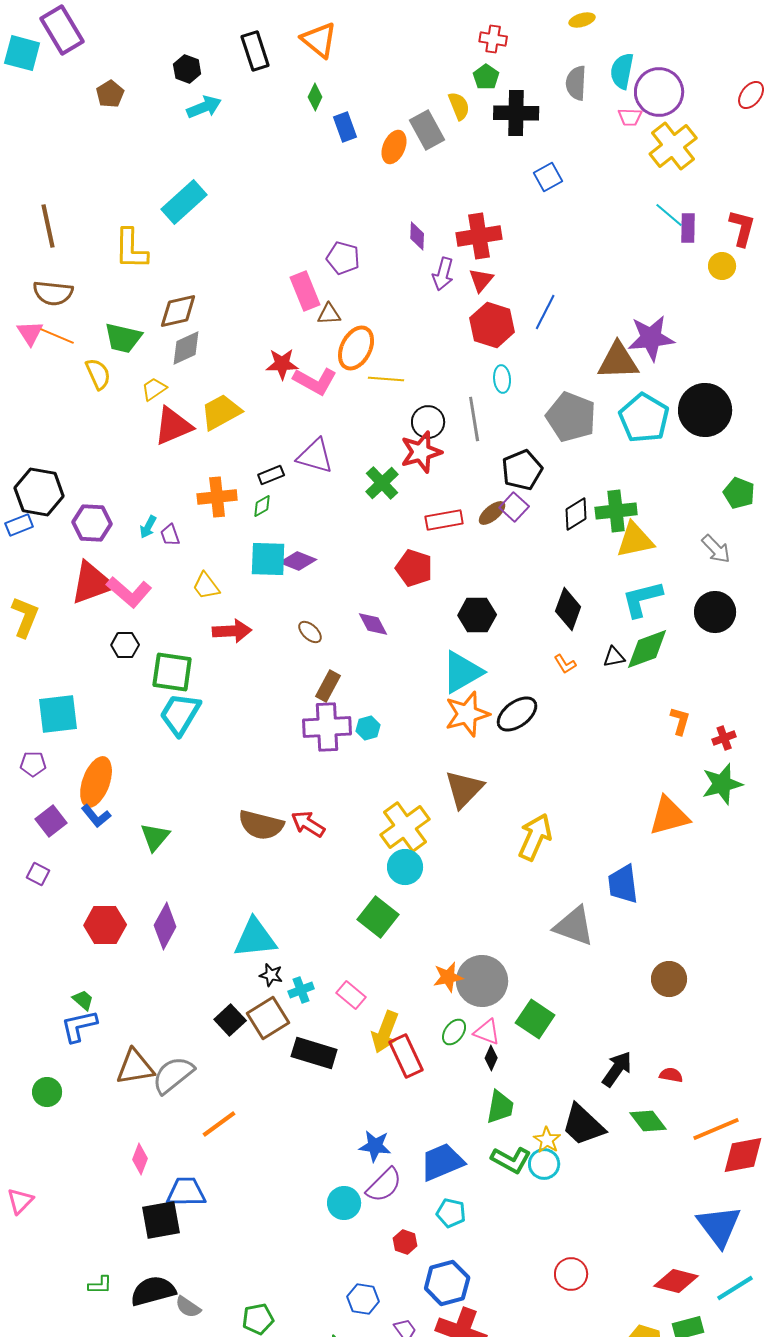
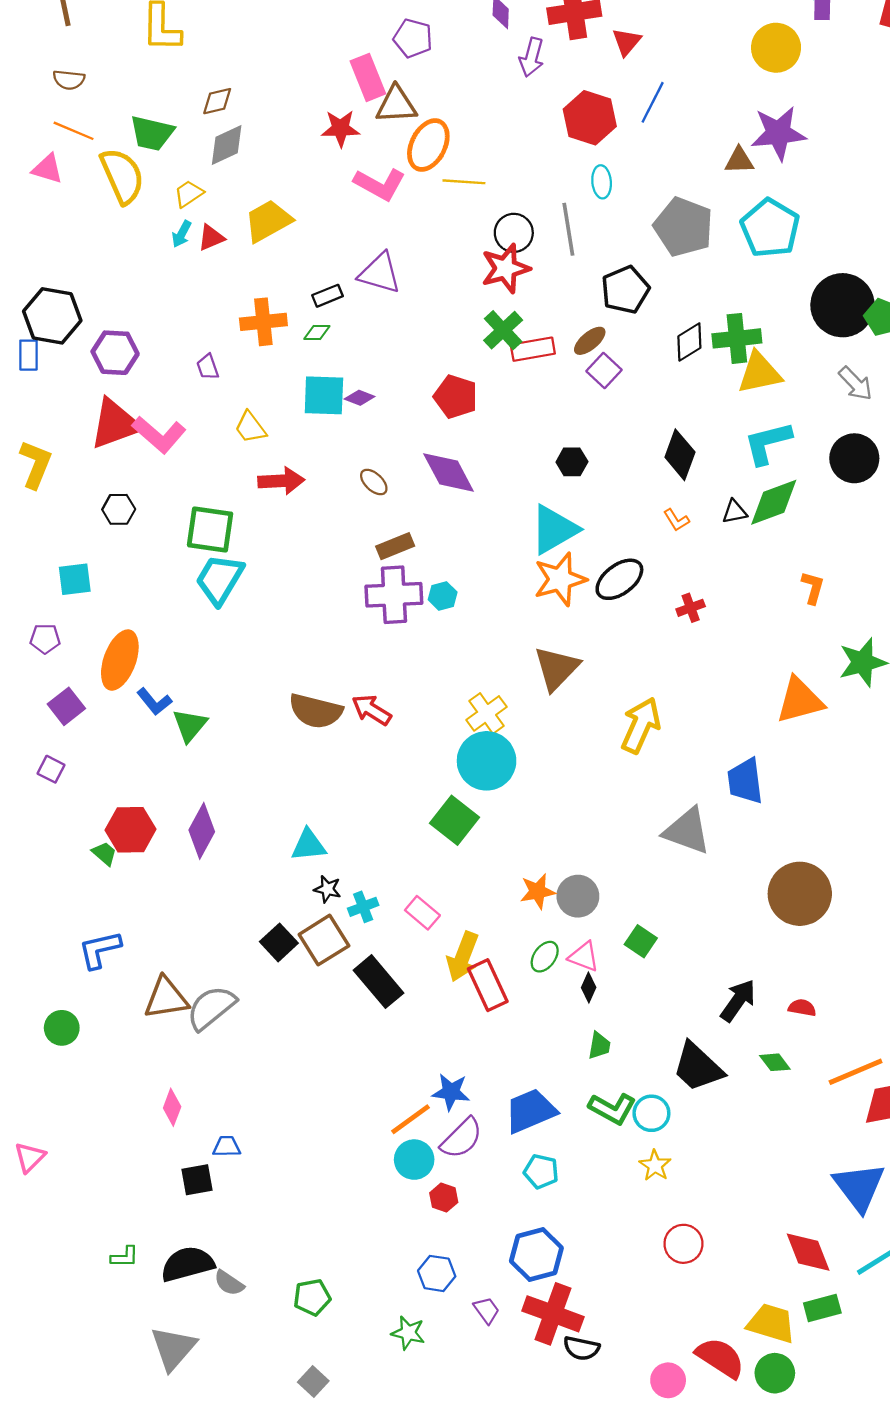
yellow circle: (722, 266) -> (776, 48), moved, size x1.5
red triangle: (481, 280) -> (627, 42), moved
brown semicircle: (53, 293) -> (69, 80), size x0.7
brown diamond: (178, 311) -> (217, 101), size x0.7
brown triangle: (329, 314) -> (396, 105), size x1.5
pink triangle: (30, 333) -> (47, 169), moved, turned -40
brown triangle: (618, 361) -> (739, 160), size x0.6
red star: (282, 364) -> (341, 128), moved
yellow semicircle: (98, 374) -> (122, 176), size x1.5
black circle: (705, 410) -> (842, 305), moved
red triangle: (173, 426) -> (211, 238), size x0.6
green cross: (382, 483) -> (503, 330), moved
green diamond: (262, 506) -> (317, 333), turned 30
purple square: (514, 507) -> (604, 370), moved
blue rectangle: (19, 525) -> (28, 355), turned -68
cyan arrow: (148, 527) -> (182, 234), moved
purple diamond: (298, 561) -> (360, 398), size x0.7
red pentagon: (414, 568) -> (456, 397), moved
black hexagon: (477, 615) -> (572, 462), size x0.7
purple diamond: (373, 624) -> (449, 473), size x1.5
black hexagon: (125, 645) -> (119, 509), moved
brown rectangle: (328, 686) -> (395, 546), turned 40
cyan square: (58, 714) -> (75, 579), size x0.7
red cross: (724, 738) -> (691, 608), moved
blue L-shape: (96, 816) -> (154, 702), moved
yellow cross: (405, 827) -> (487, 713), size x0.7
cyan circle: (405, 867) -> (487, 761), size x1.4
cyan triangle: (255, 938) -> (309, 845), size x0.7
brown circle: (669, 979) -> (800, 894), size x1.5
gray circle: (482, 981) -> (578, 896), size x0.7
green trapezoid: (83, 1000) -> (104, 853), moved
green square: (535, 1019) -> (641, 941), size x0.7
black rectangle: (314, 1053) -> (379, 982), turned 33
green trapezoid: (500, 1107) -> (599, 1046), size x0.7
green diamond: (648, 1121) -> (775, 1062), size x0.7
orange line: (219, 1124) -> (411, 1119), moved
yellow star: (547, 1140) -> (655, 1166), moved
blue trapezoid: (186, 1192) -> (227, 1147), size x0.6
black square: (161, 1220) -> (197, 1180), size x0.7
red hexagon: (405, 1242) -> (444, 1198), moved
red diamond: (676, 1281) -> (808, 1252), turned 54

